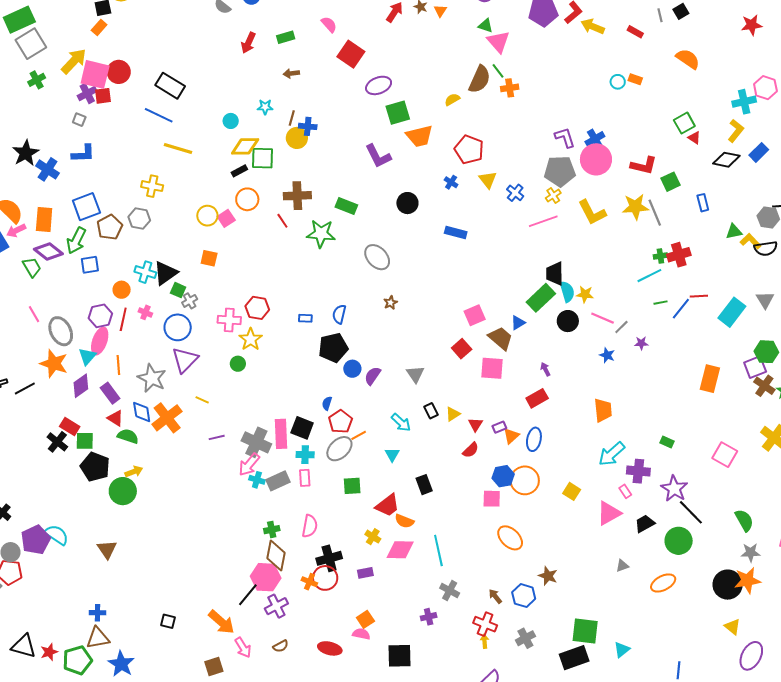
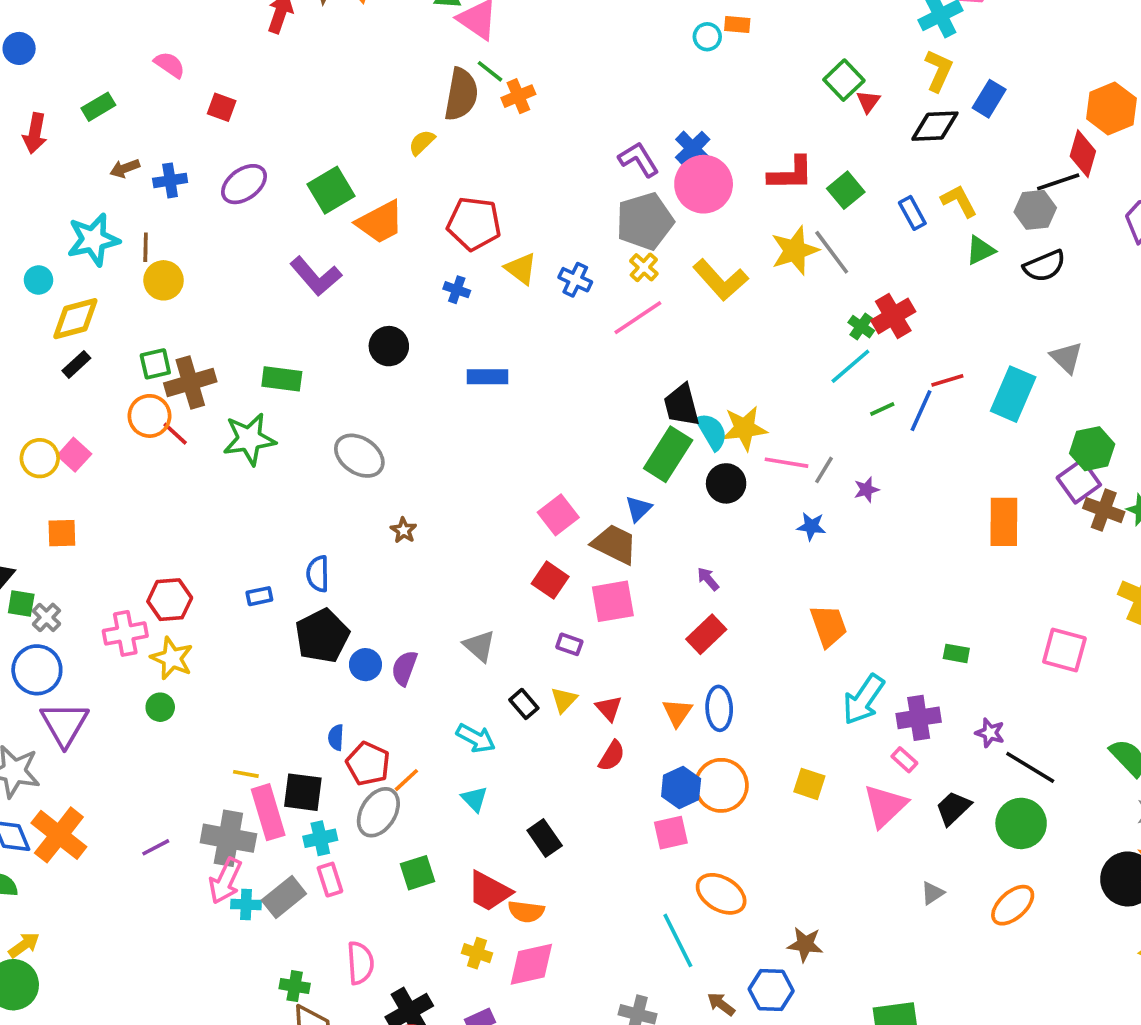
red square: (351, 54) -> (222, 107), size x0.6
purple ellipse: (379, 85) -> (244, 184), moved
cyan star: (265, 107) -> (93, 240), size x1.8
blue cross: (308, 126) -> (170, 180), moved
red triangle: (694, 138) -> (868, 102), turned 48
green square: (263, 158) -> (155, 364), moved, size x0.7
orange circle: (247, 199) -> (149, 416), moved
yellow L-shape: (751, 241) -> (959, 201), moved, turned 30
green cross: (660, 256) -> (861, 327), turned -32
yellow star: (585, 294) -> (744, 428), size x1.4
yellow line: (202, 400) -> (246, 774), moved
purple rectangle: (499, 427) -> (569, 644), moved, turned 56
purple star: (674, 489) -> (990, 733), size x0.6
red trapezoid: (388, 505) -> (489, 891), turned 80
green cross: (272, 530) -> (295, 986), turned 35
cyan line: (438, 550) -> (678, 940), moved

